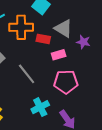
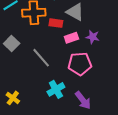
purple star: (83, 42) -> (93, 37), moved

